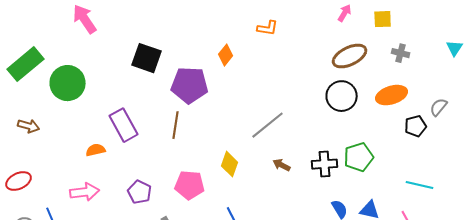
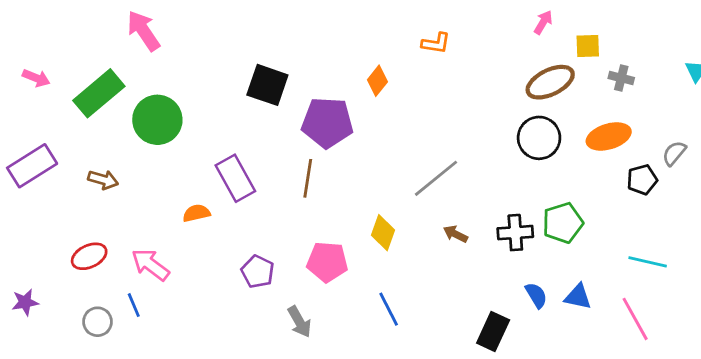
pink arrow: (85, 19) -> (143, 31), moved
yellow square: (383, 19) -> (588, 46), moved
pink arrow: (85, 192) -> (150, 265), moved, turned -136

